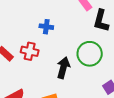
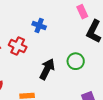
green circle: (90, 54) -> (76, 61), size x0.7

